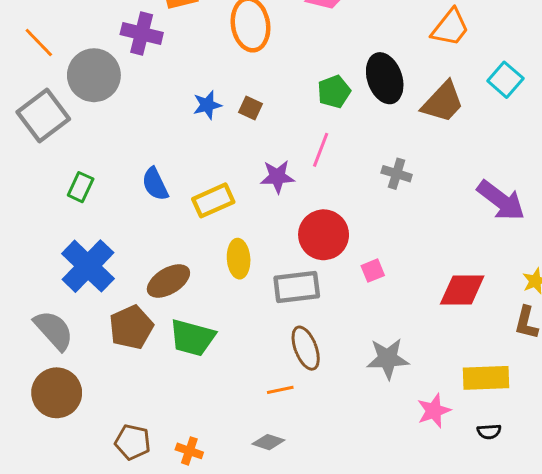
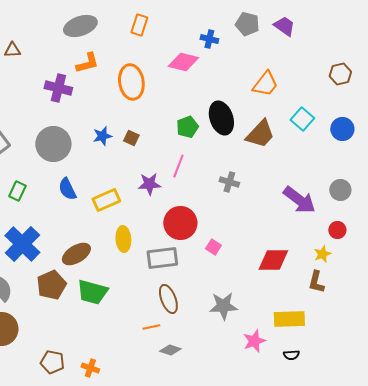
gray circle: (94, 75) -> (53, 144), moved
pink square: (373, 271) -> (213, 247), turned -35
gray diamond: (268, 442) -> (170, 350), moved

